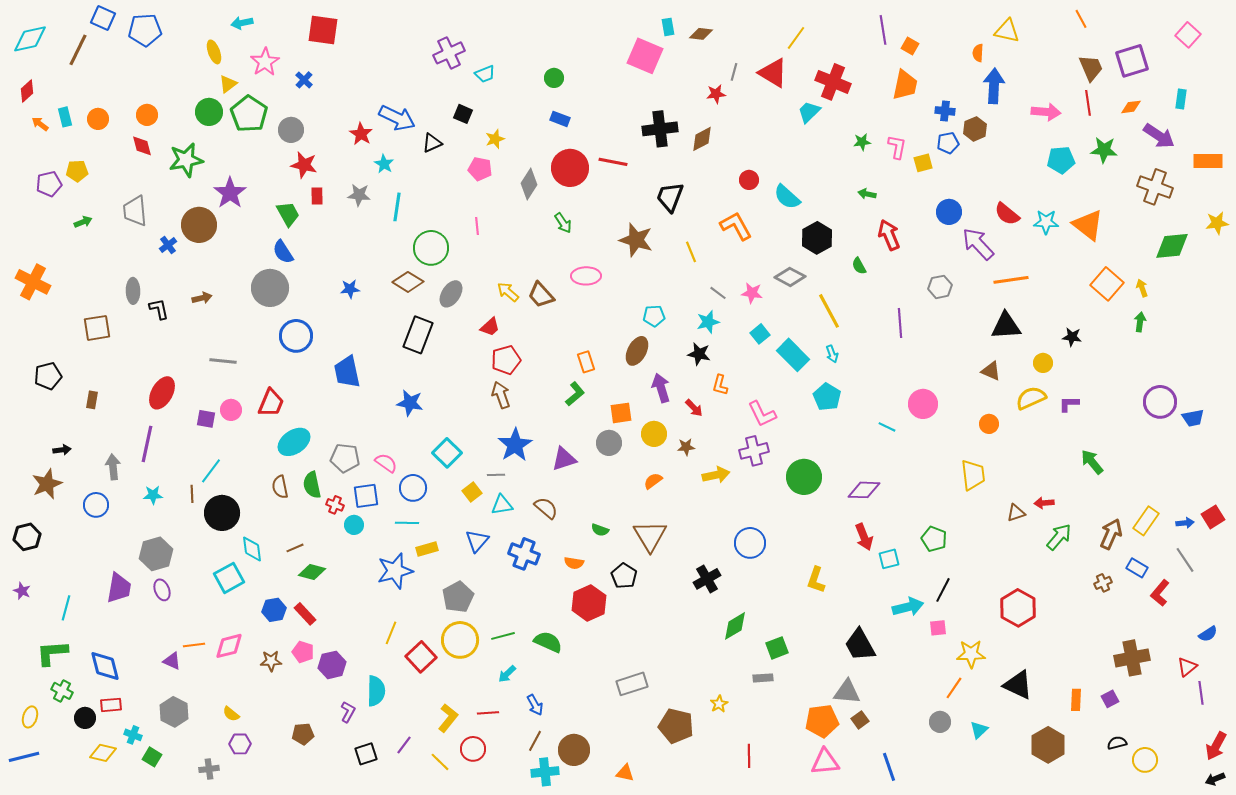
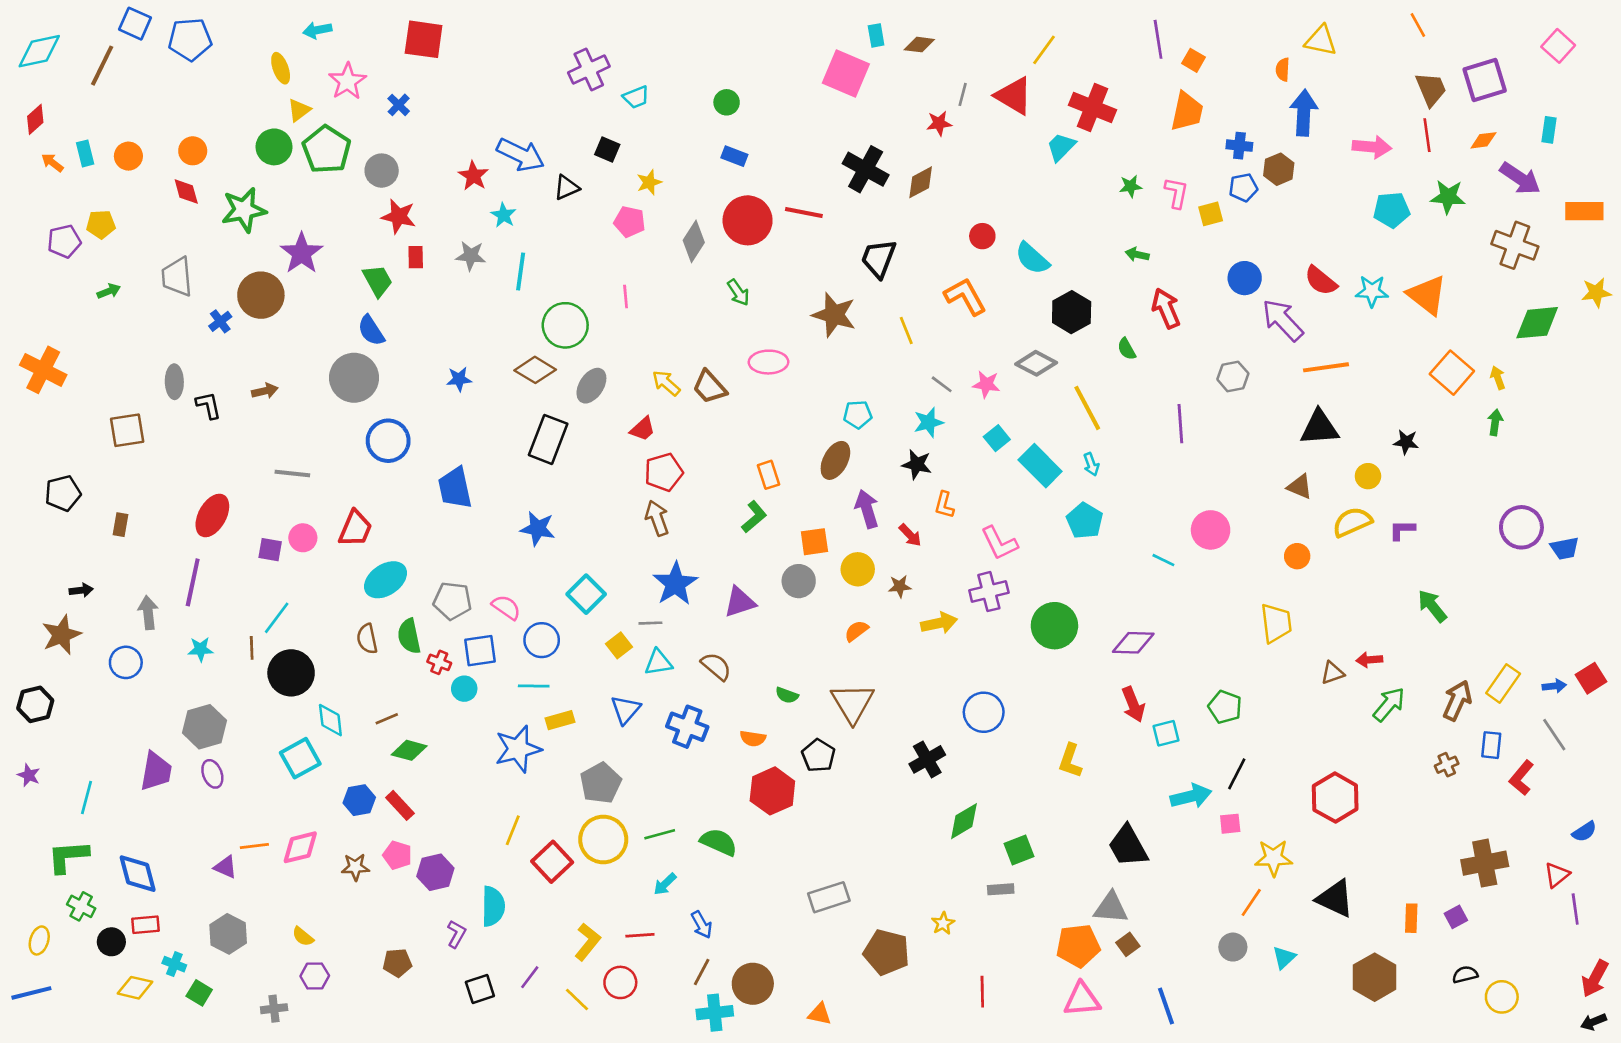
black cross: (660, 129) -> (866, 169), turned 36
blue rectangle: (1137, 568) -> (1491, 745), turned 65

